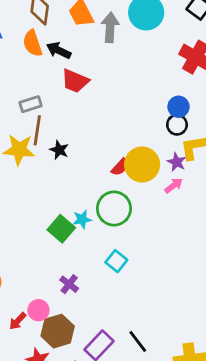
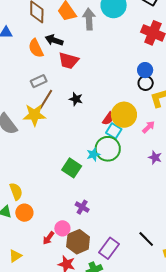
orange semicircle: (32, 43) -> (36, 48), moved
brown line: (37, 130) -> (46, 99), turned 30
black star: (59, 150) -> (76, 99), moved
purple star: (177, 162) -> (155, 157), moved
cyan star: (82, 219) -> (93, 154), moved
cyan square: (116, 261) -> (114, 131), moved
black line: (138, 341) -> (146, 239), moved

